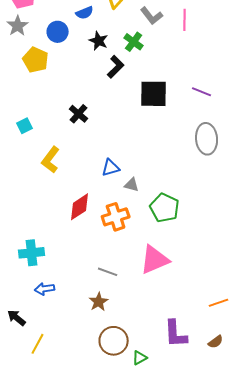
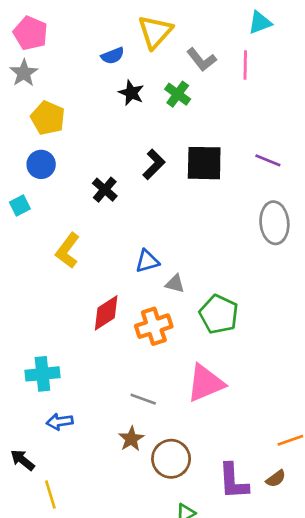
blue circle: (58, 32) -> (41, 164), moved
black L-shape: (116, 67) -> (154, 164), moved
cyan square: (25, 126) -> (20, 206), moved
brown circle: (114, 341) -> (171, 459), moved
brown semicircle: (216, 342) -> (276, 479), moved
yellow line: (38, 344) -> (50, 495), turned -45

